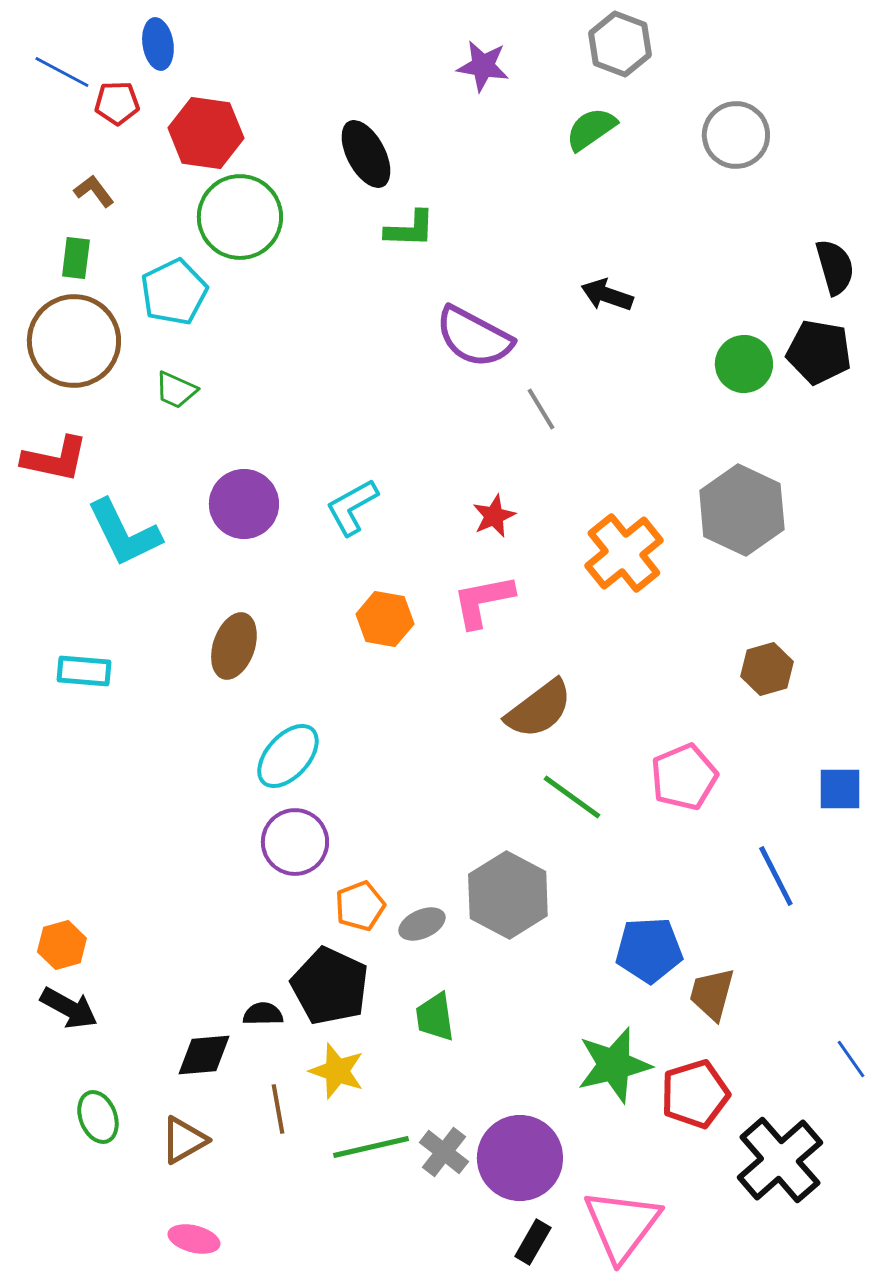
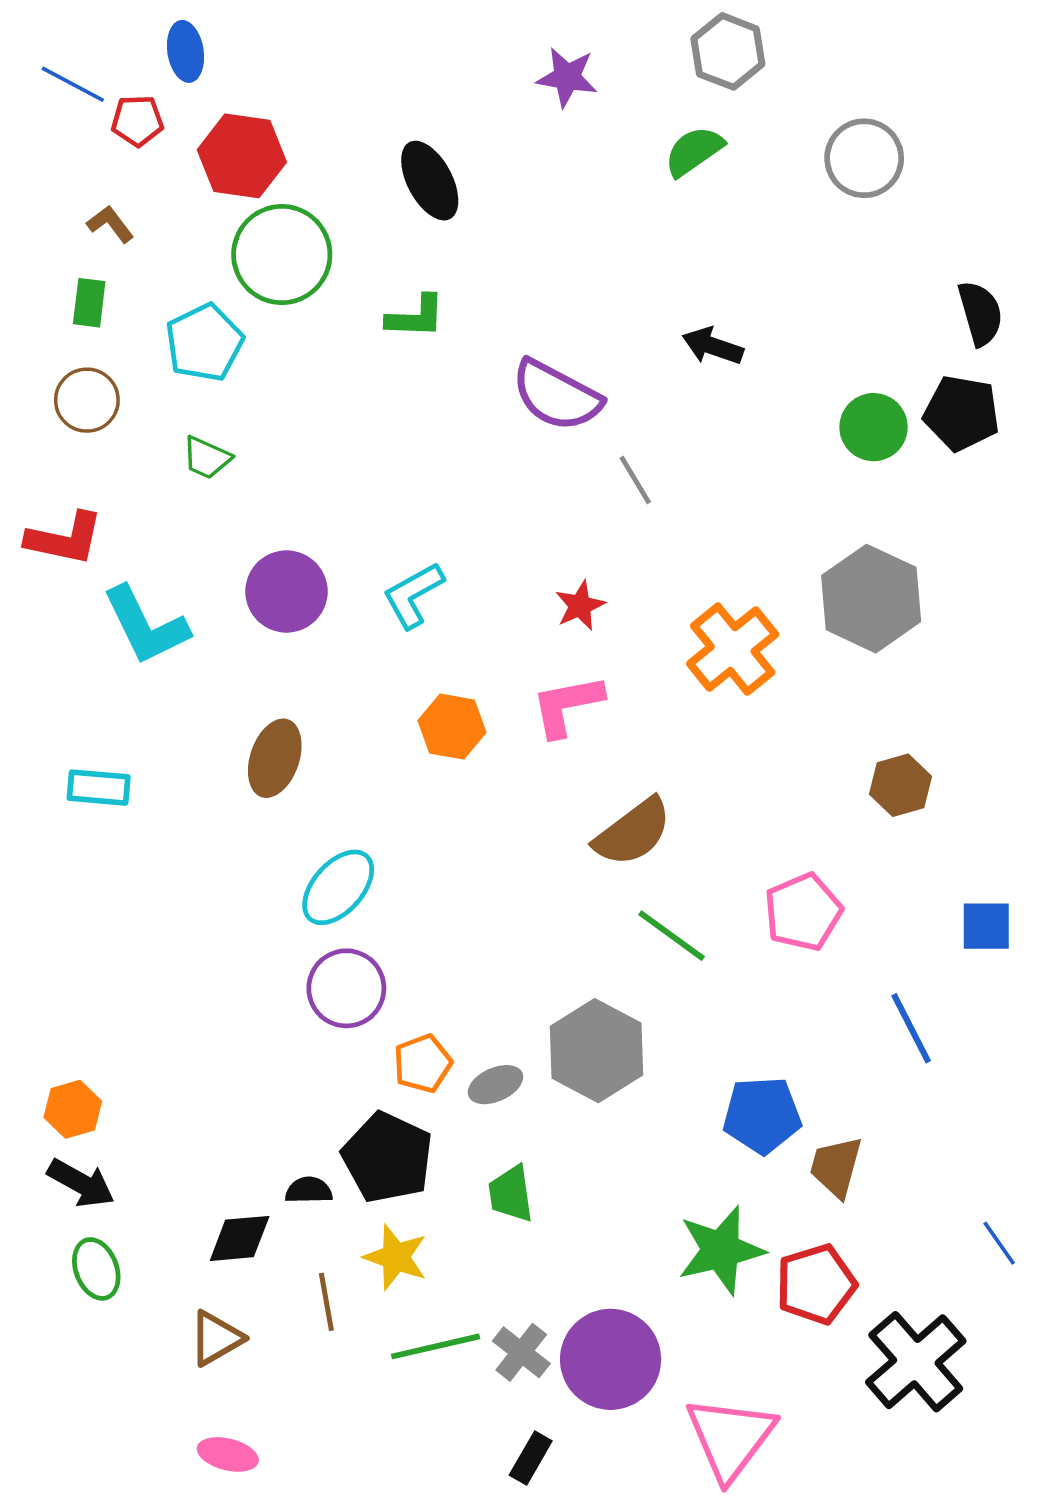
green L-shape: (410, 229) -> (416, 317), moved
brown circle: (74, 341) -> (87, 400), size x0.6
green ellipse: (98, 1117) -> (96, 1269), moved
black rectangle: (533, 1242) -> (531, 1458), moved

